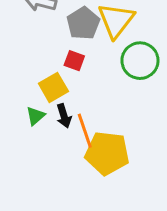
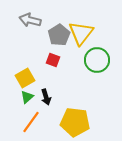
yellow square: (53, 87) -> (25, 78), moved
orange line: (85, 131) -> (31, 122), moved, turned 55

